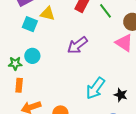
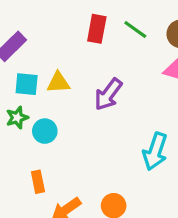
yellow triangle: (48, 14) -> (58, 83), moved
green star: (15, 63) -> (17, 118), moved

